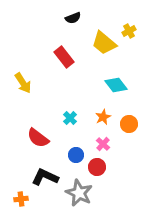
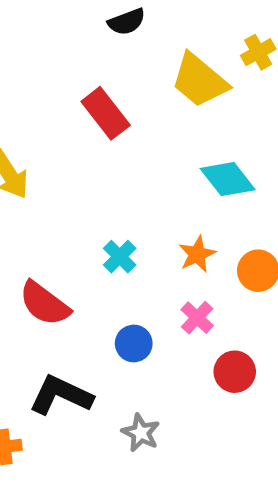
red circle: (97, 167) -> (235, 372), moved
gray star: (79, 193) -> (141, 433), size x0.6

